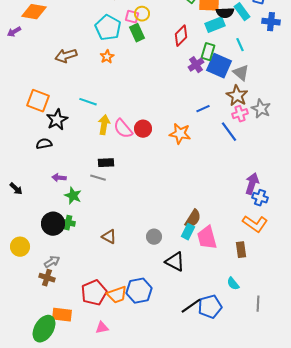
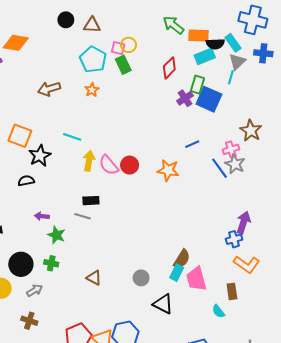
cyan line: (240, 45) -> (231, 77), turned 40
gray triangle: (241, 73) -> (237, 62), moved, turned 36
brown star: (237, 96) -> (251, 131), moved
gray star: (261, 109) -> (235, 164), moved
blue cross: (260, 198) -> (234, 239), moved, turned -35
black circle: (53, 224) -> (21, 264), moved
gray arrow: (52, 262) -> (35, 290), moved
cyan semicircle: (233, 284) -> (218, 311), moved

